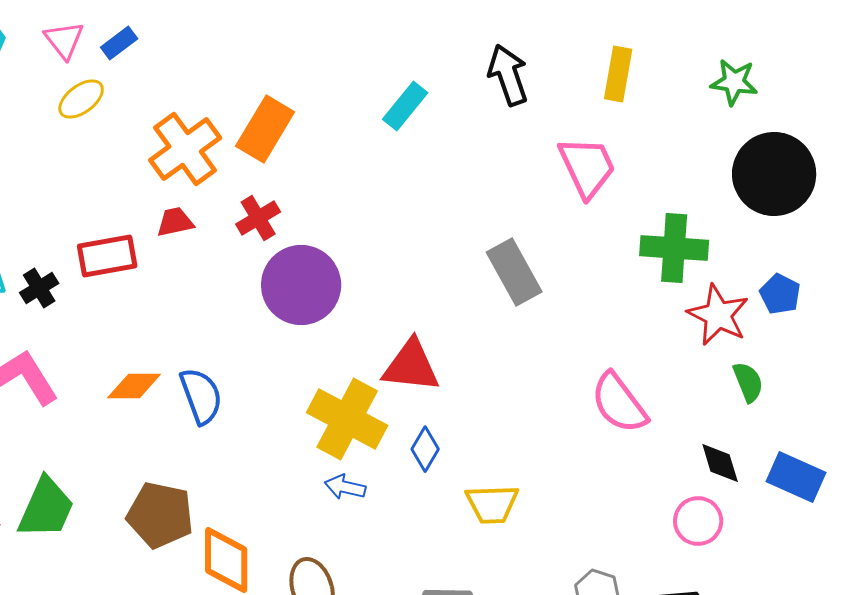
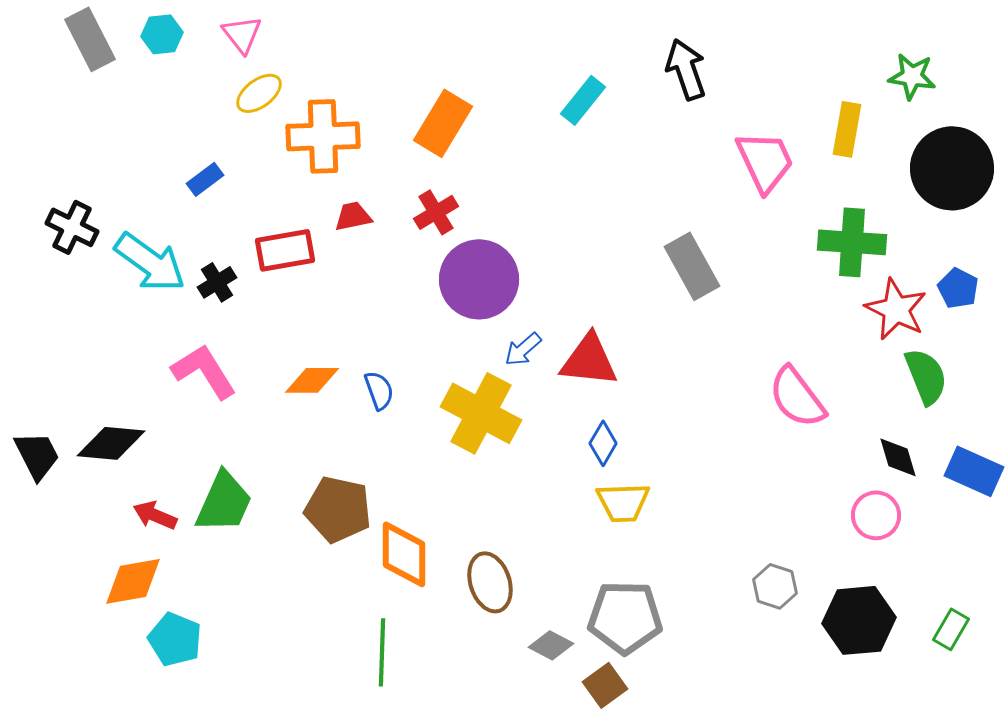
blue rectangle: (119, 43) -> (205, 179), moved
yellow rectangle: (618, 74) -> (847, 129), moved
orange cross: (185, 149) -> (323, 136), moved, turned 34
green semicircle: (748, 382) -> (926, 376), size x1.4
blue semicircle: (201, 396) -> (379, 390), size x0.7
yellow cross: (347, 419) -> (481, 413), moved
blue arrow: (345, 487) -> (523, 349), moved, turned -54
yellow trapezoid: (492, 504) -> (623, 502), moved

